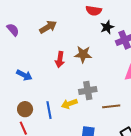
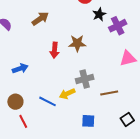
blue arrow: (24, 75) -> (20, 68), turned -42
brown circle: (25, 109) -> (15, 102), moved
blue line: (49, 110) -> (47, 101), turned -48

